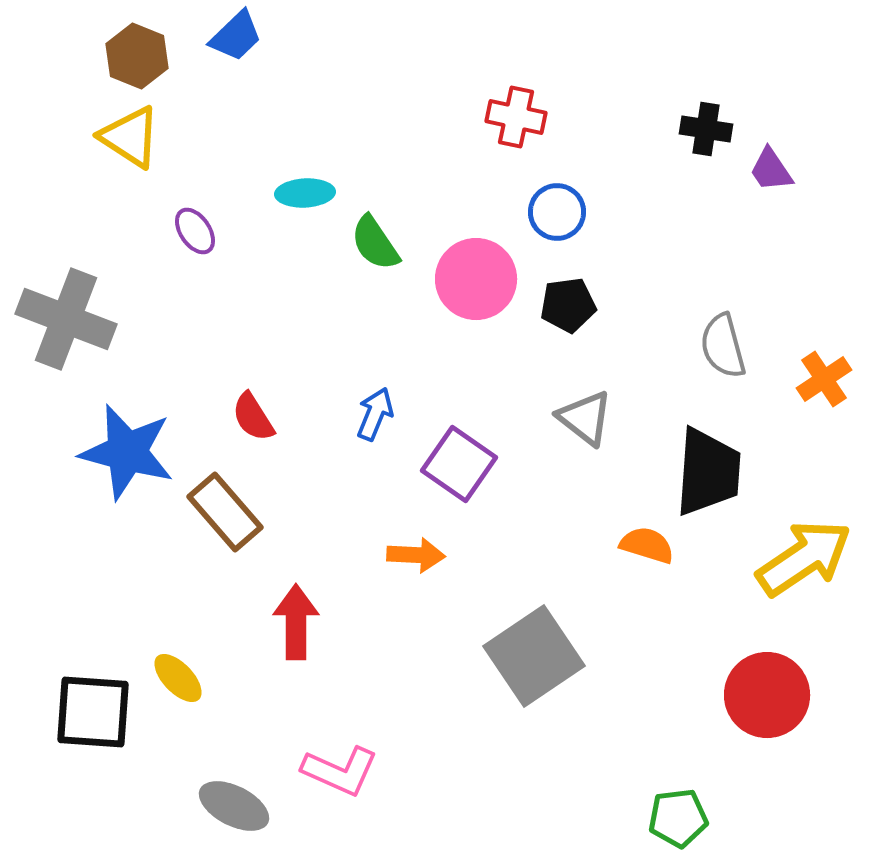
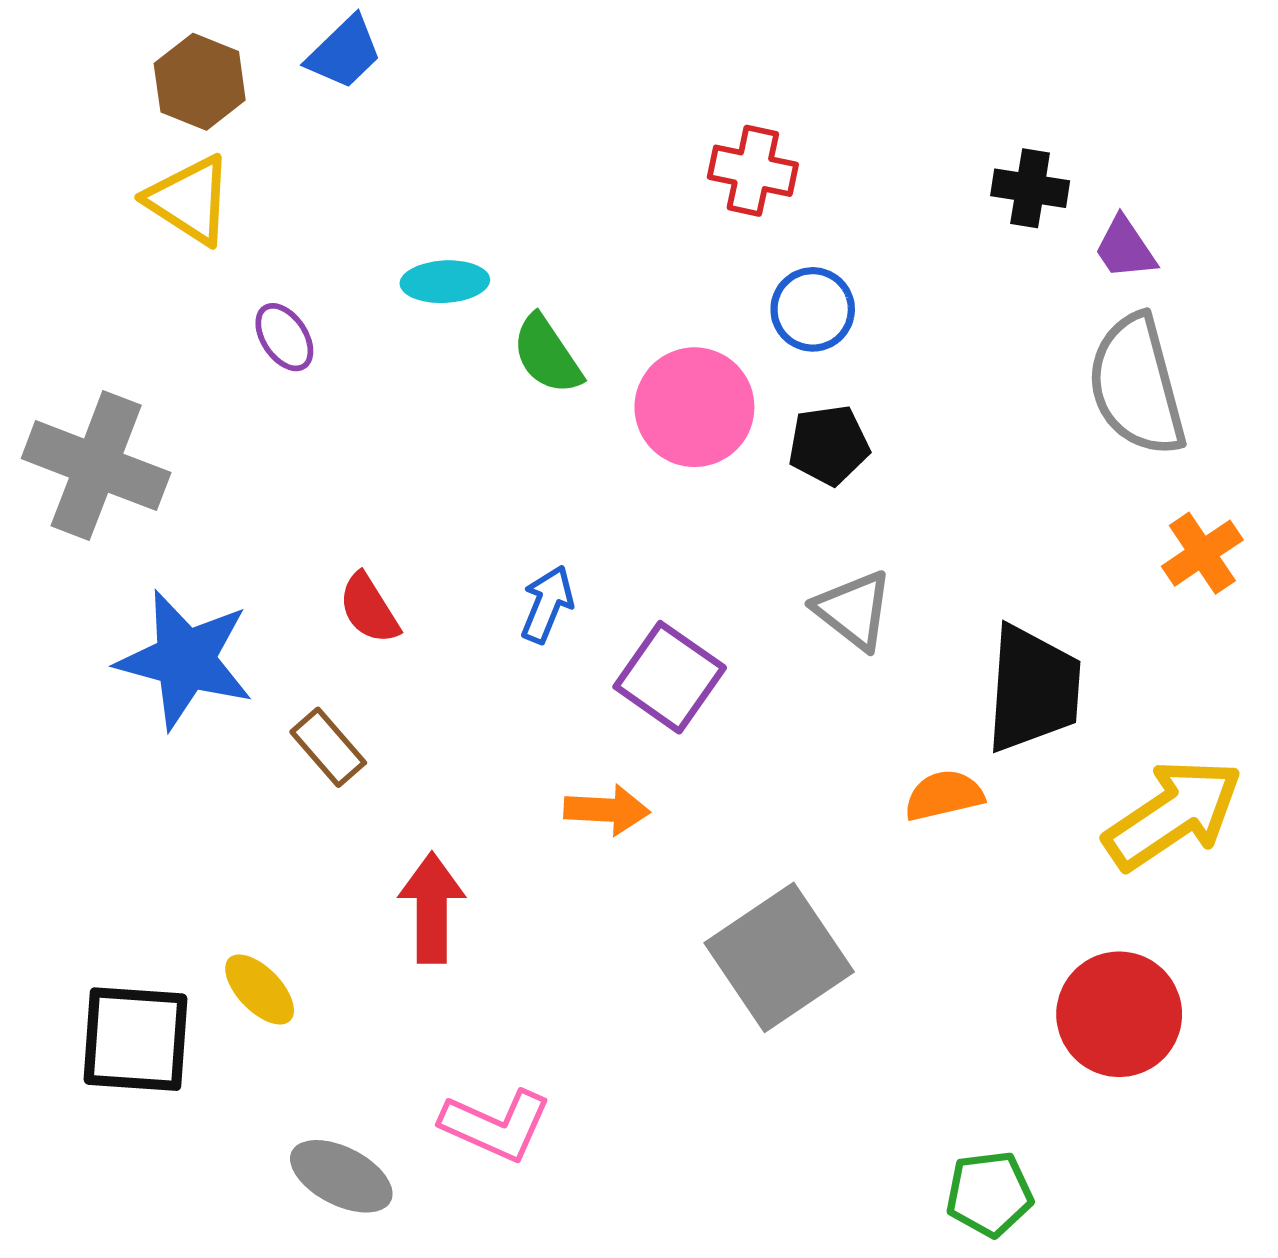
gray semicircle: (723, 346) -> (1137, 385), moved, size x1.5
brown rectangle: (225, 512) -> (328, 747), size x0.7
orange semicircle: (647, 545) -> (944, 795), turned -30

